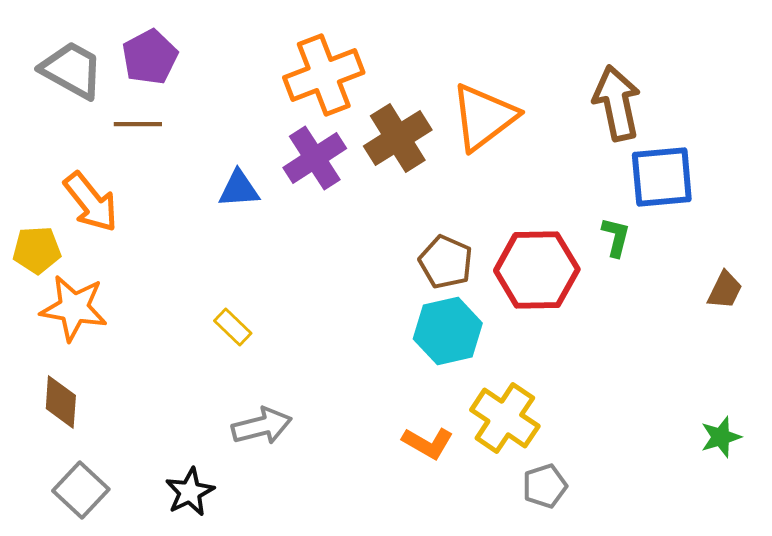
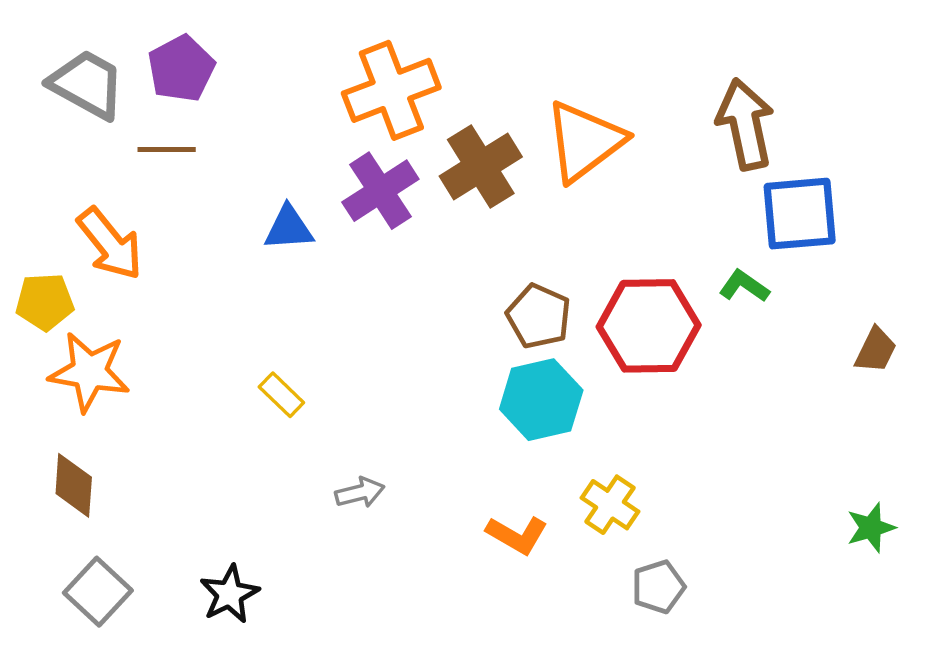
green L-shape: (616, 237) -> (744, 286), turned -69
yellow cross: (505, 418) -> (610, 505), size x0.7
gray arrow: (262, 426) -> (360, 493), moved, size x0.7

